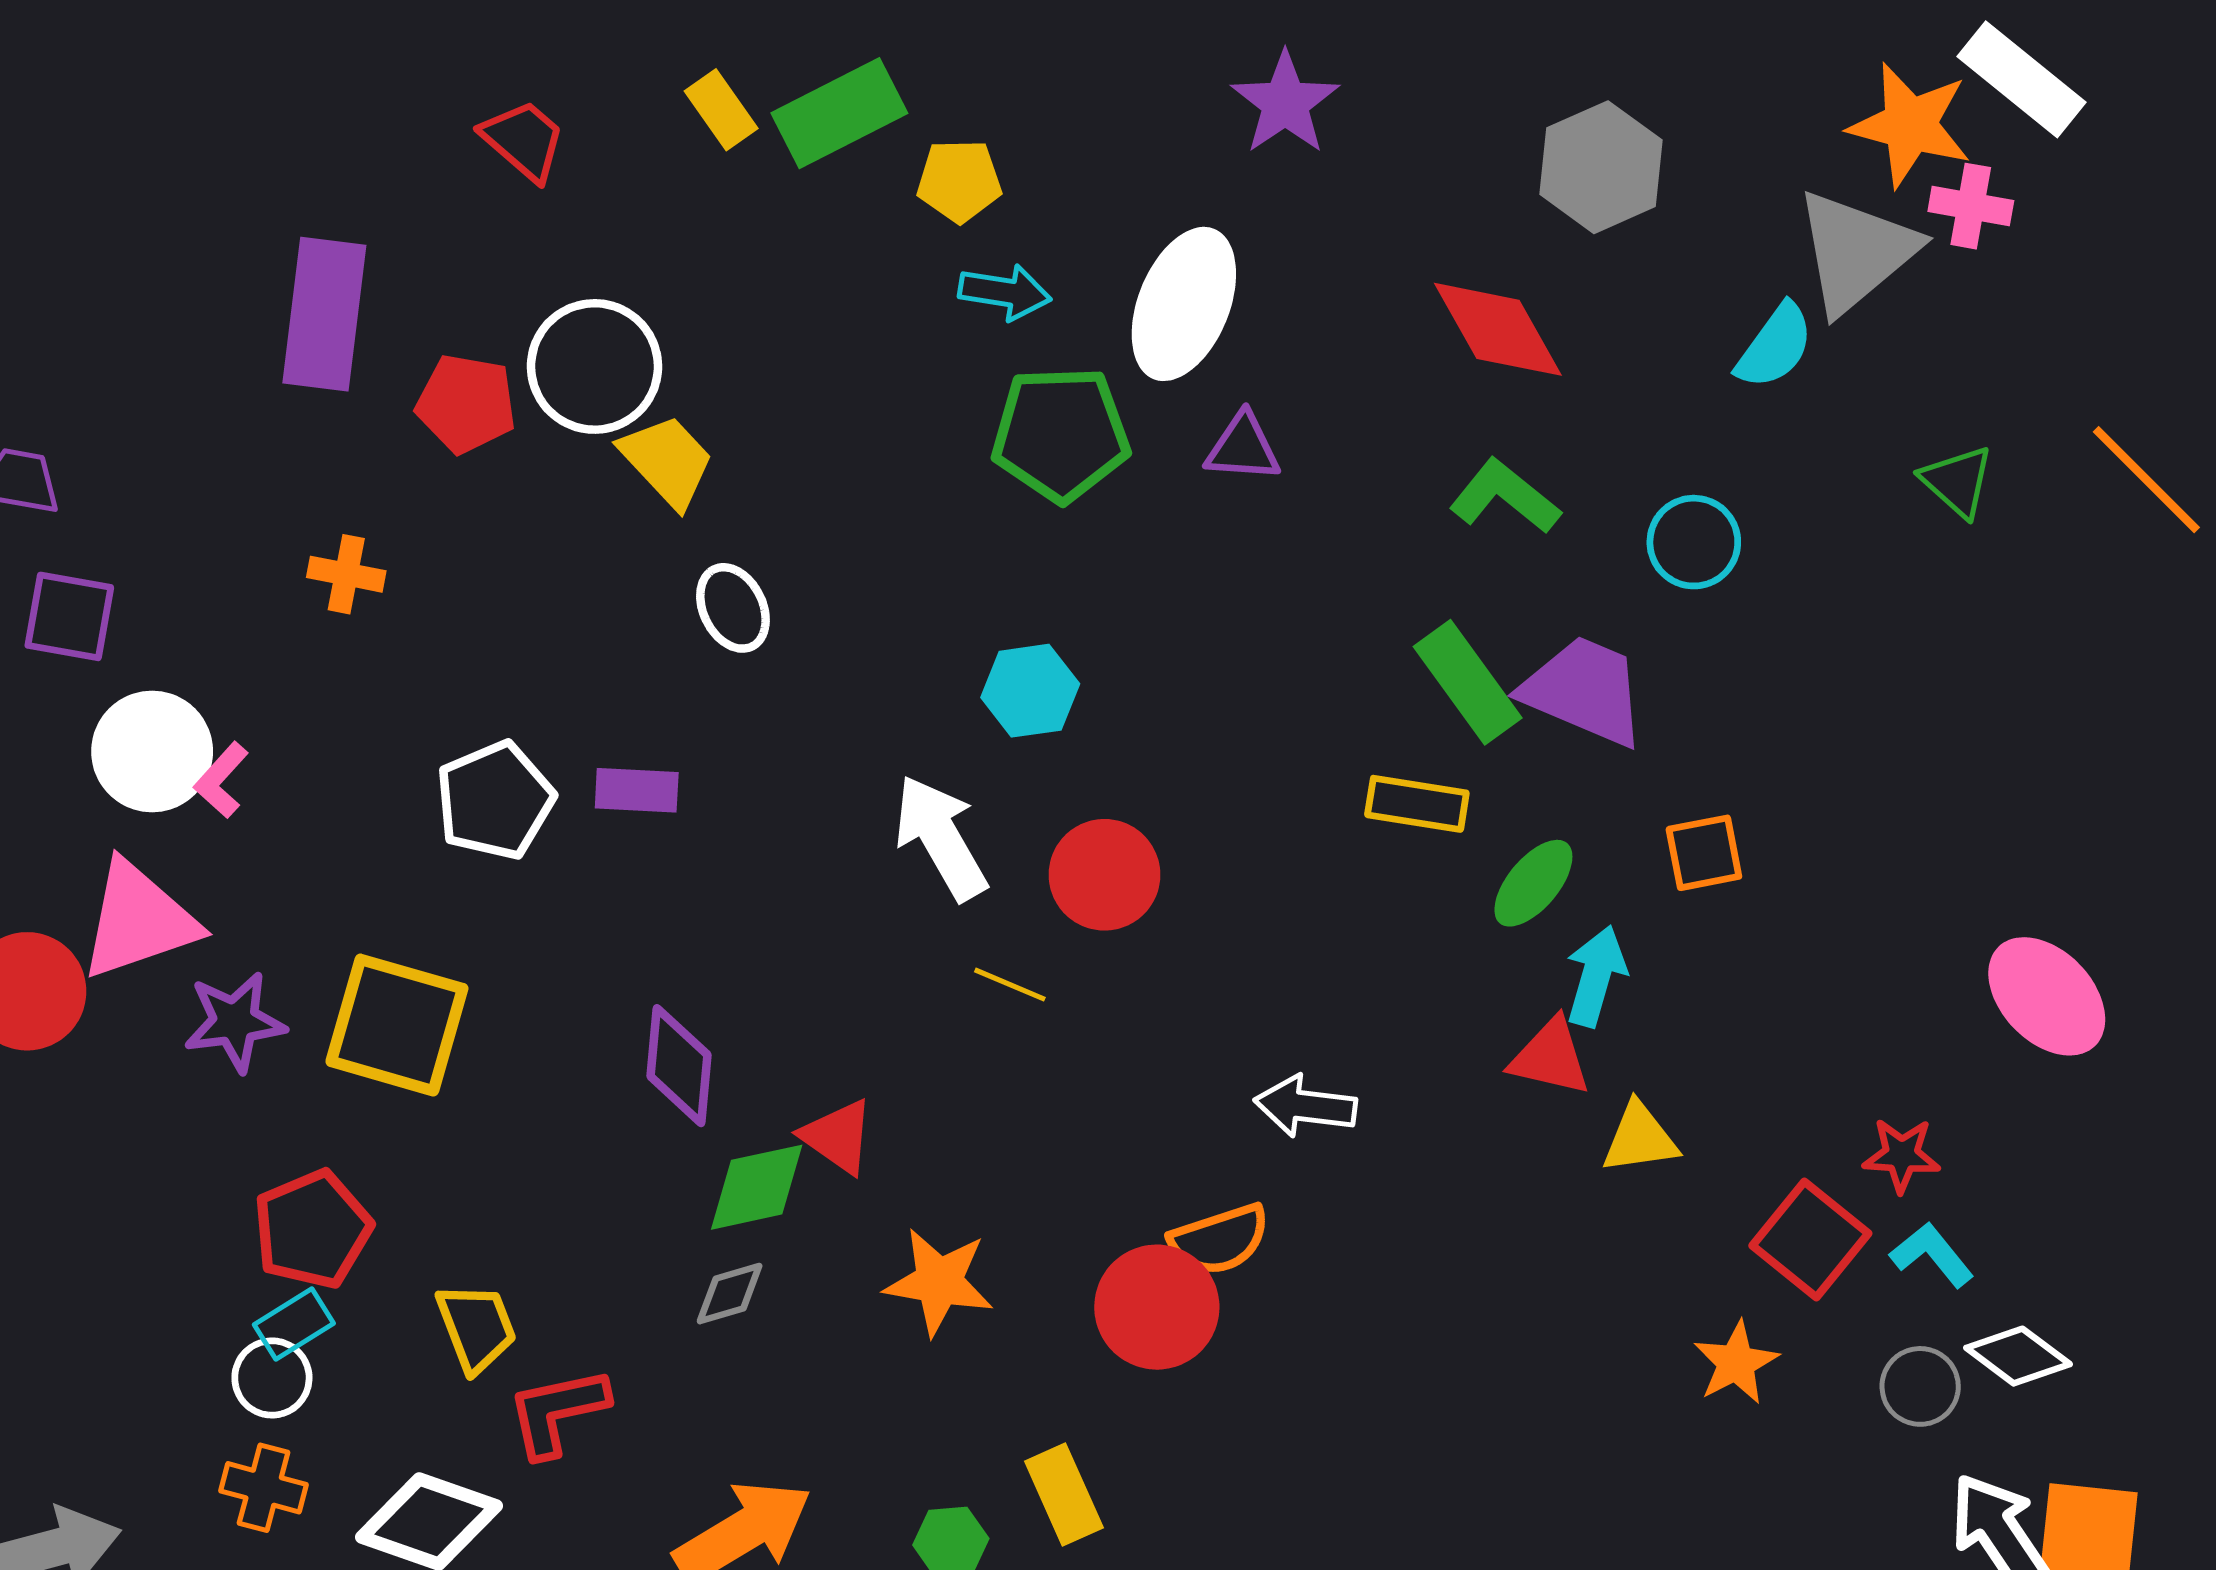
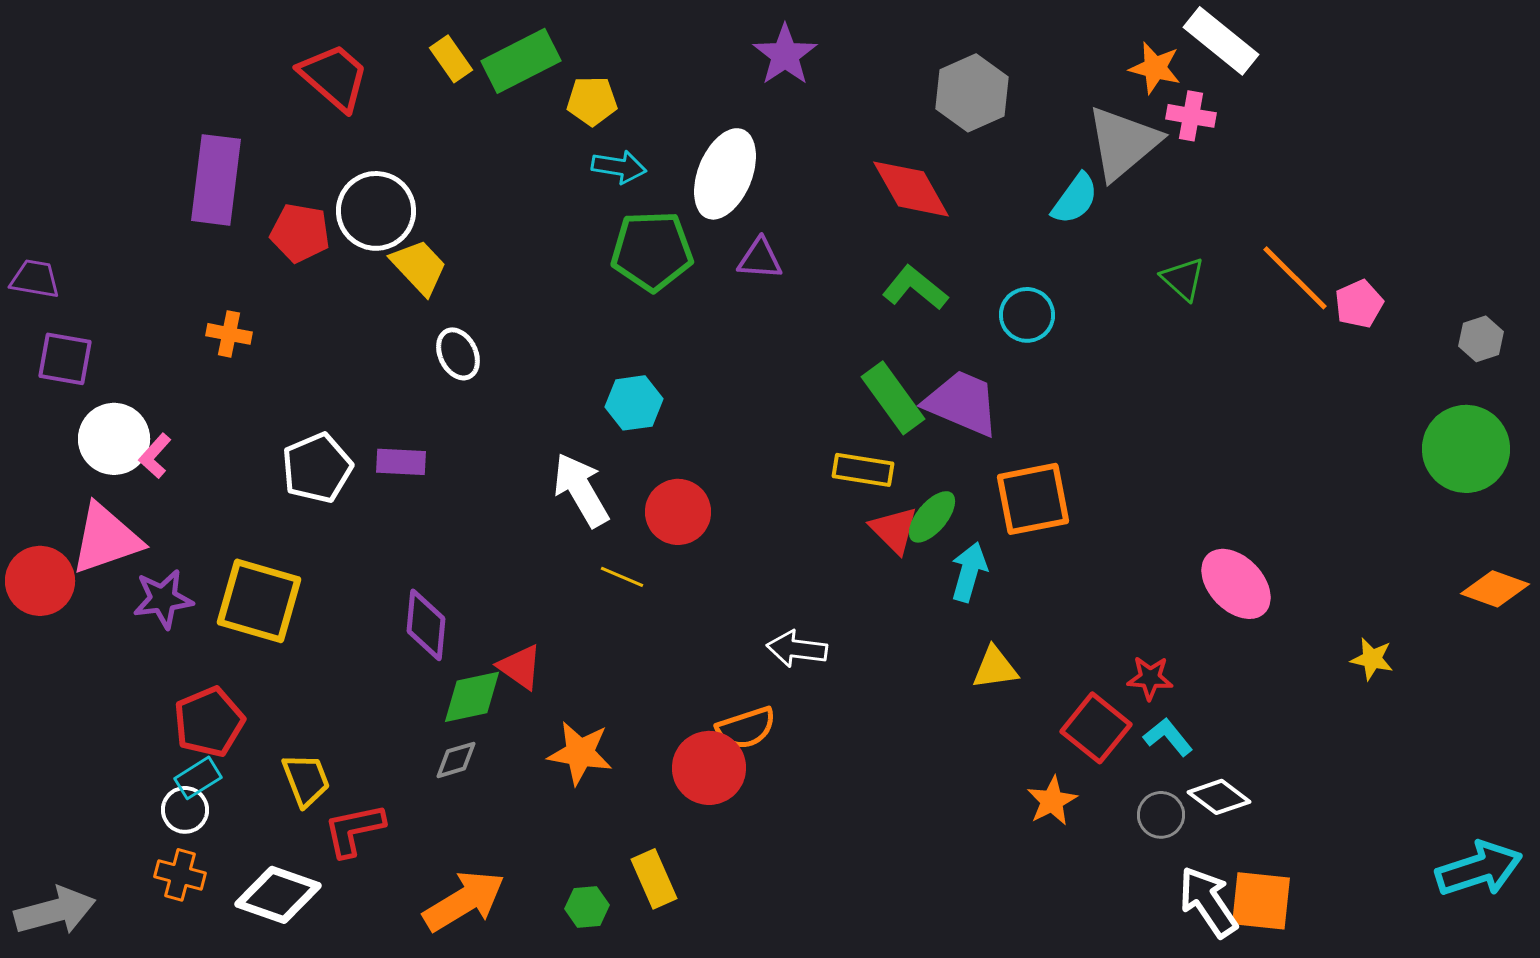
orange star: (1910, 125) -> (1155, 68), size x0.7
red trapezoid: (524, 140) -> (334, 77), size x1.4
orange square: (1704, 853) -> (1033, 499), size x1.6
red triangle: (1550, 1057) -> (894, 530), moved, turned 32

